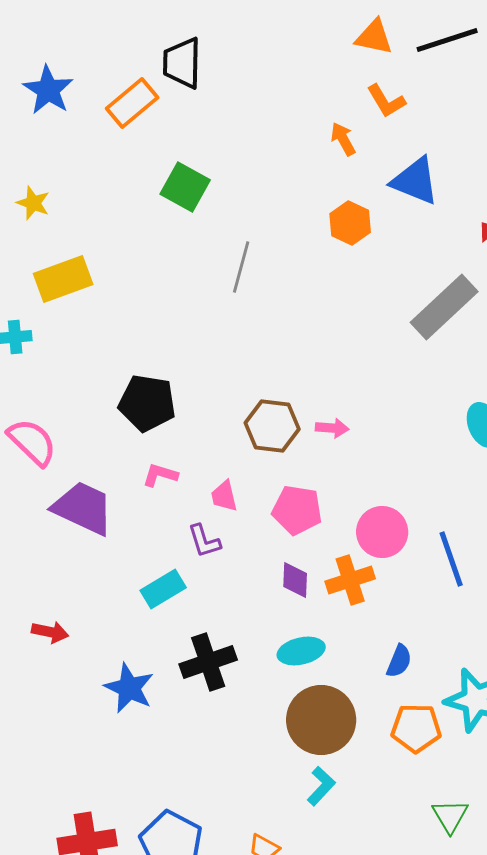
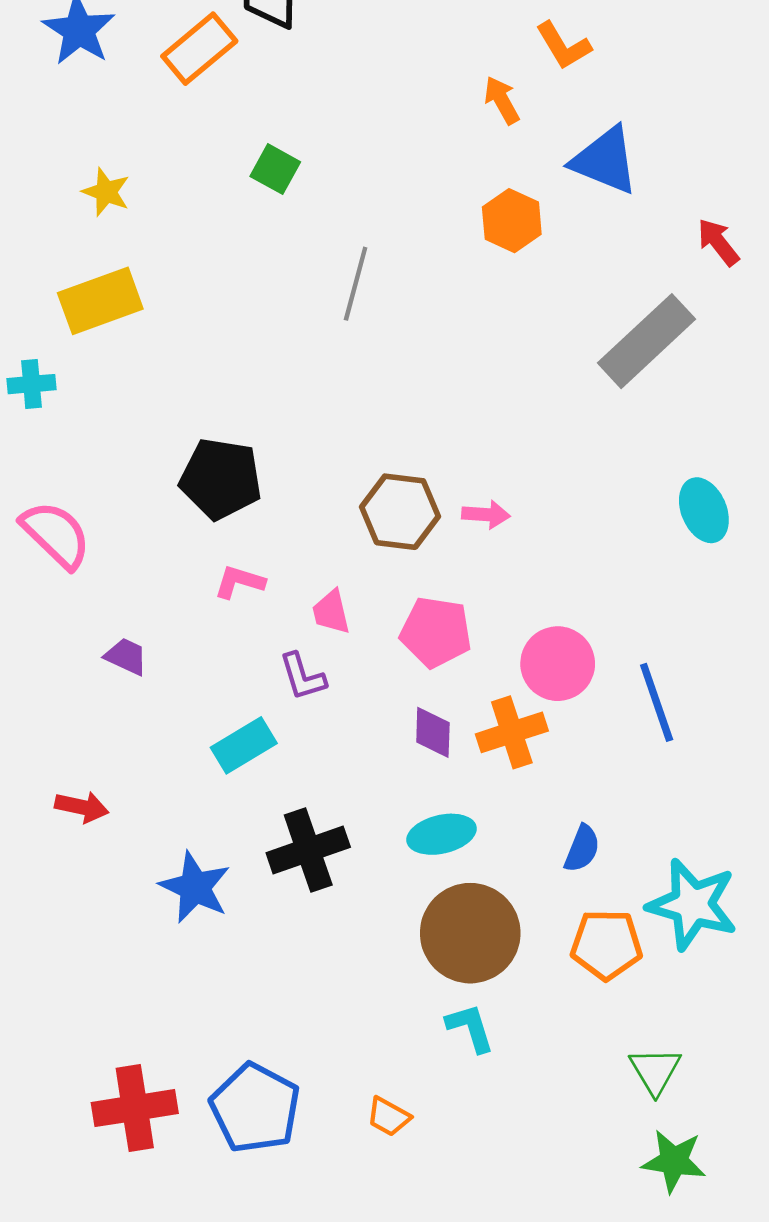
green square: (185, 187) -> (275, 169), size x0.7
yellow star: (33, 203) -> (106, 192), moved
purple trapezoid: (83, 508) -> (126, 656), moved, size x0.5
cyan L-shape: (321, 786) -> (470, 1028), turned -60

